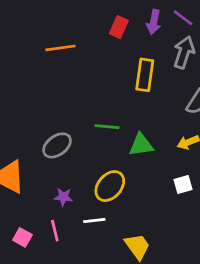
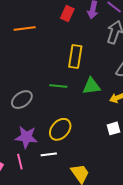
yellow rectangle: (145, 75) -> (75, 56), moved
green triangle: (141, 145) -> (91, 86), moved
purple star: (63, 197) -> (26, 137), size x1.6

